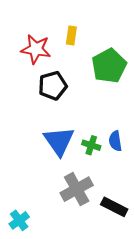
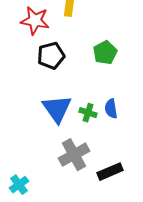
green pentagon: (109, 66) -> (105, 53), moved, size x0.7
black rectangle: (114, 207) -> (110, 172), turned -50

